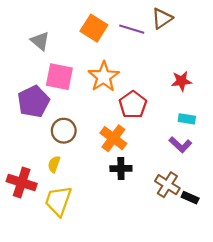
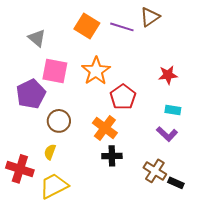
yellow trapezoid: (58, 201) -> (54, 186), turned 44

